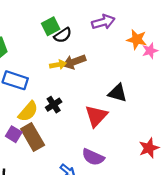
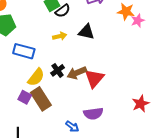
brown arrow: (74, 62) -> (77, 73), moved
black triangle: (118, 93) -> (86, 32), moved
purple semicircle: (93, 157) -> (93, 114), turned -30

